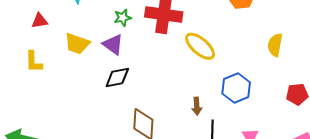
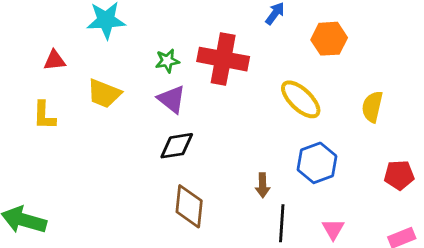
purple triangle: (113, 44) -> (172, 99), moved
yellow ellipse: (200, 46) -> (301, 99), moved
black diamond: (117, 78) -> (177, 146), moved

